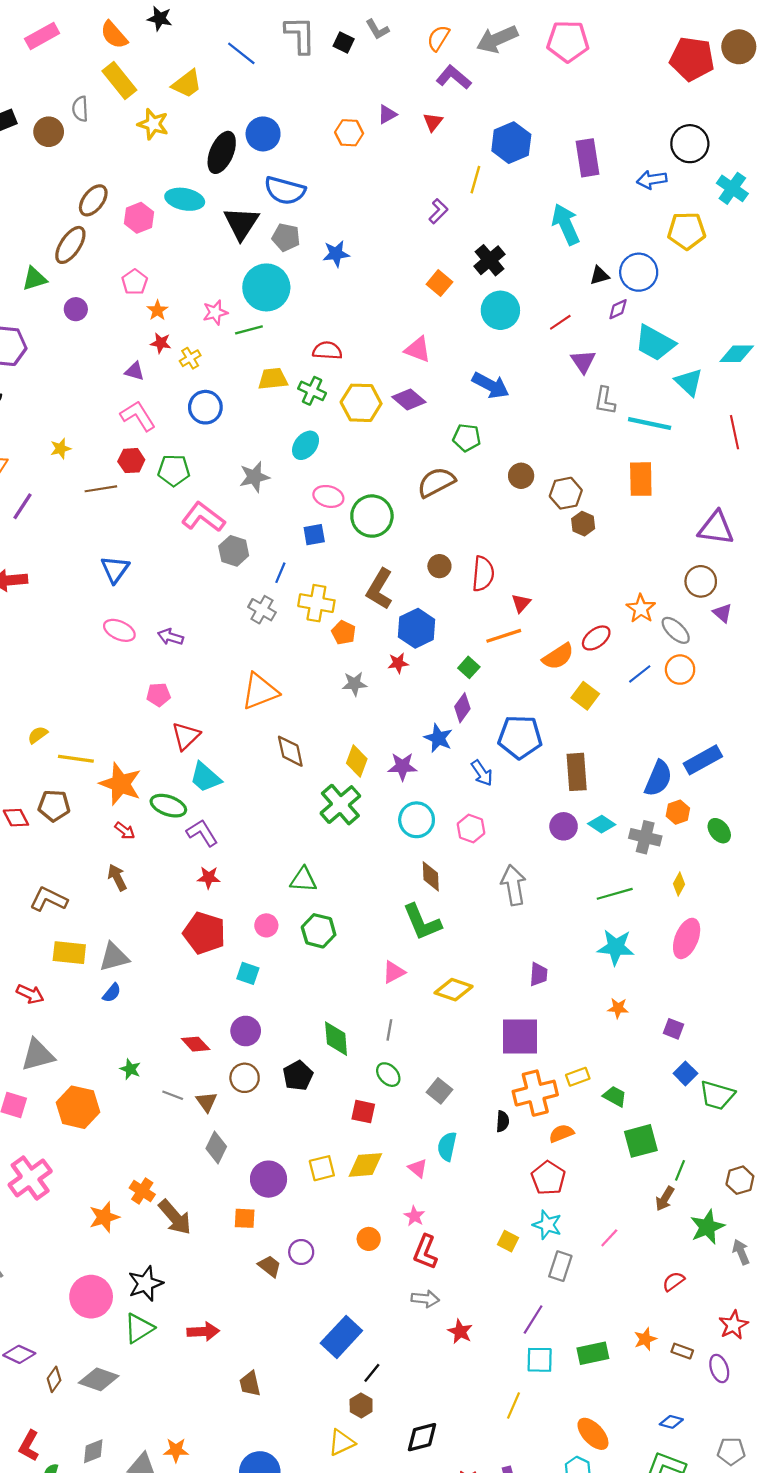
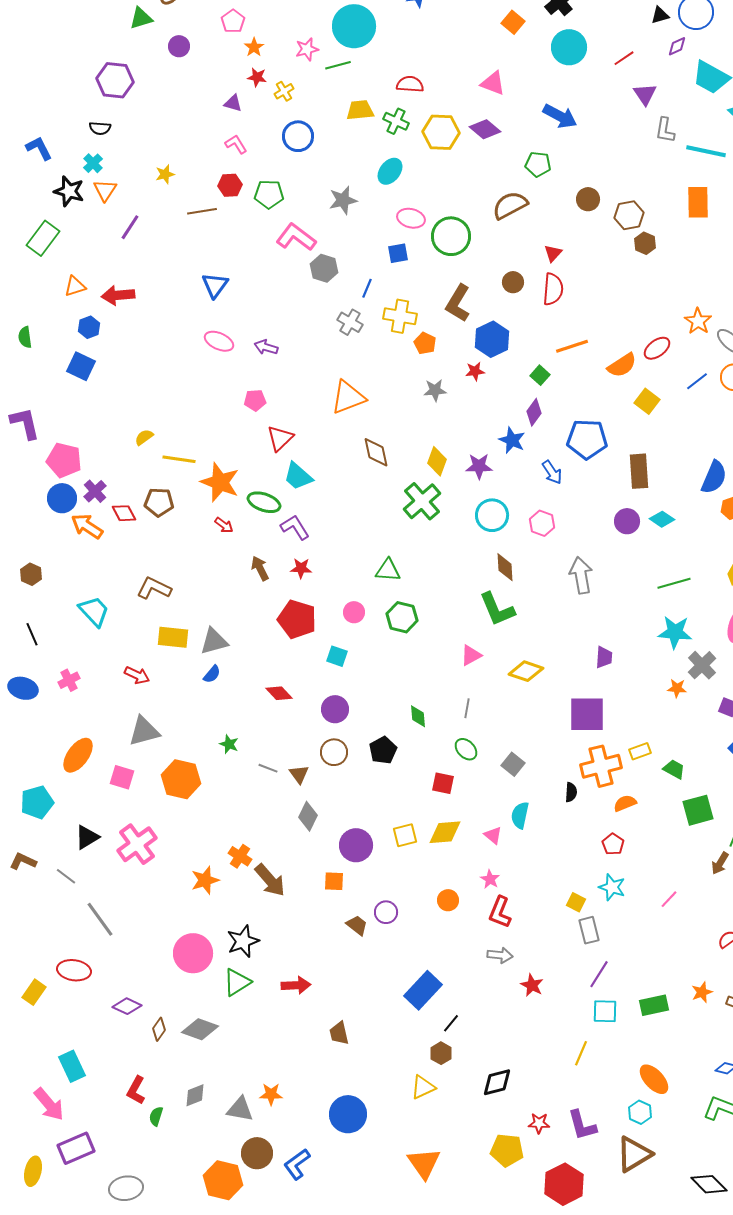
pink L-shape: (138, 416) -> (236, 144), size x0.7
red triangle: (521, 603) -> (553, 253), moved
gray cross: (645, 837) -> (702, 665), moved, turned 32
brown arrow: (117, 877) -> (260, 568), moved
green diamond: (336, 1039) -> (418, 716), size x0.7
red diamond: (196, 1044) -> (279, 693), moved
red pentagon: (548, 1178) -> (613, 844), size x0.7
gray rectangle: (560, 1266) -> (589, 930), moved, turned -32

